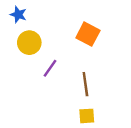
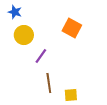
brown line: (85, 84) -> (49, 83), moved

